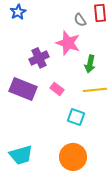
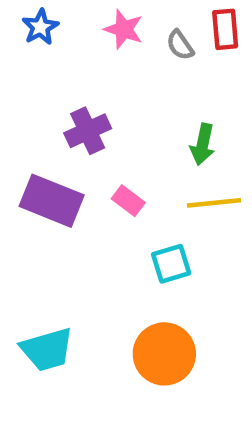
pink star: (68, 43) -> (124, 29), moved, size x0.7
cyan square: (76, 117) -> (171, 264), turned -36

